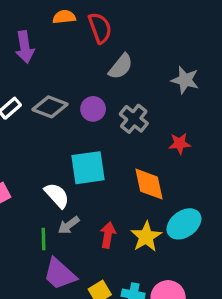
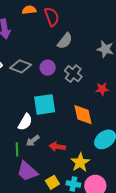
white semicircle: (57, 195) -> (25, 122), turned 72
red arrow: (108, 235) -> (57, 147), turned -91
yellow star: (146, 237) -> (80, 162), moved

